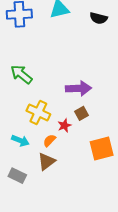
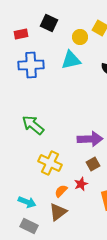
red star: (64, 125) -> (81, 184), moved
cyan arrow: (20, 141) -> (27, 202), moved

